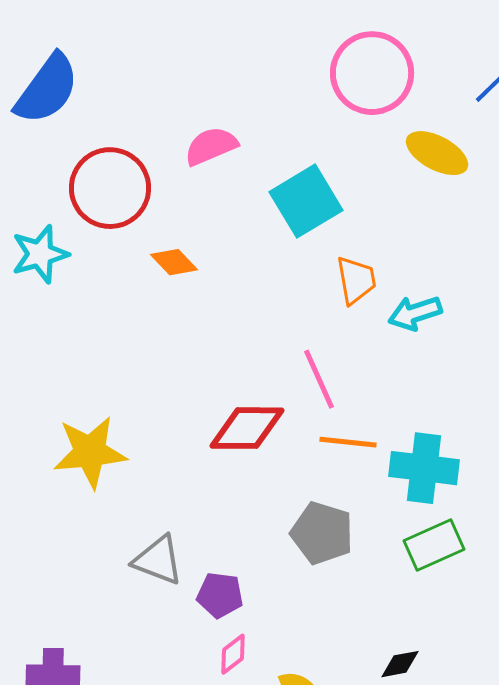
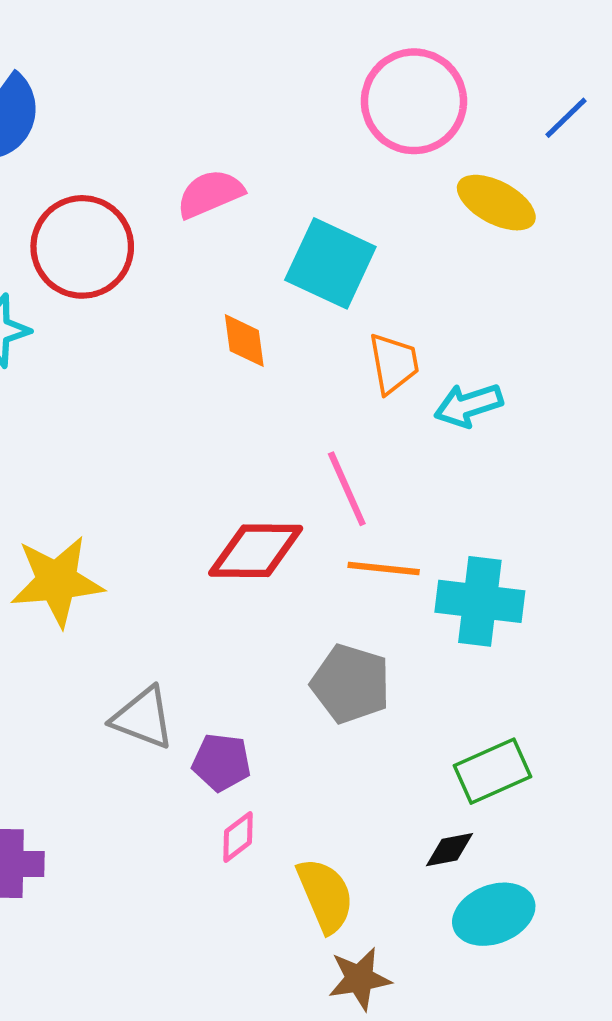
cyan square: (306, 201) -> (330, 263), turned -34
orange diamond: (174, 262) -> (244, 341), moved, turned 36
green rectangle: (434, 545) -> (492, 771), moved

